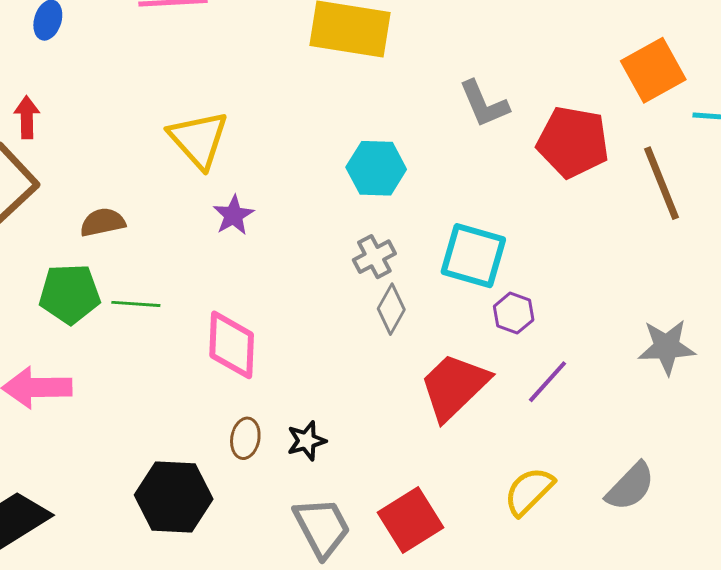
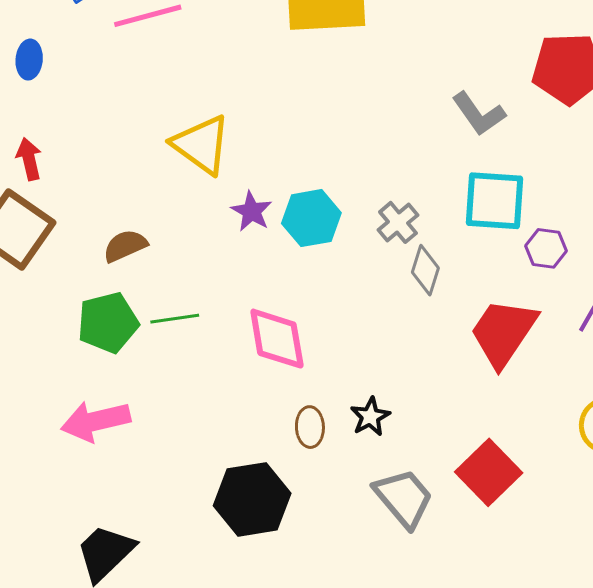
gray L-shape: (484, 104) -> (479, 114), moved
cyan hexagon: (376, 168) -> (311, 218), moved

